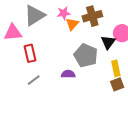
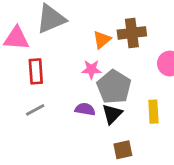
pink star: (64, 13) -> (91, 69), moved
black triangle: (108, 42) -> (112, 114), moved
brown square: (117, 84) -> (123, 150), moved

